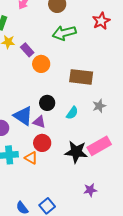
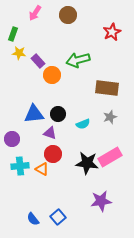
green arrow: (64, 33) -> (78, 60), moved
brown rectangle: (81, 77) -> (107, 88), moved
cyan semicircle: (72, 113) -> (83, 124), turned 32
blue triangle: (23, 116) -> (34, 114), moved, turned -40
purple star: (90, 190) -> (101, 201), size x1.5

